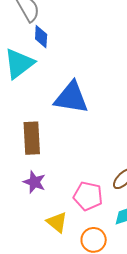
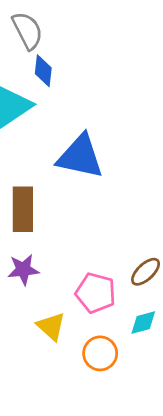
purple star: (34, 182) -> (23, 270), turned -30

